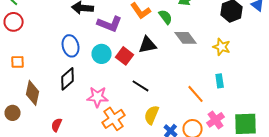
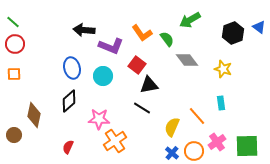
black triangle: (148, 45) -> (149, 85), moved
red square: (125, 56) -> (137, 65), moved
orange square: (18, 62) -> (14, 74), moved
yellow semicircle: (152, 115) -> (172, 127), moved
red semicircle: (57, 125) -> (68, 147), moved

